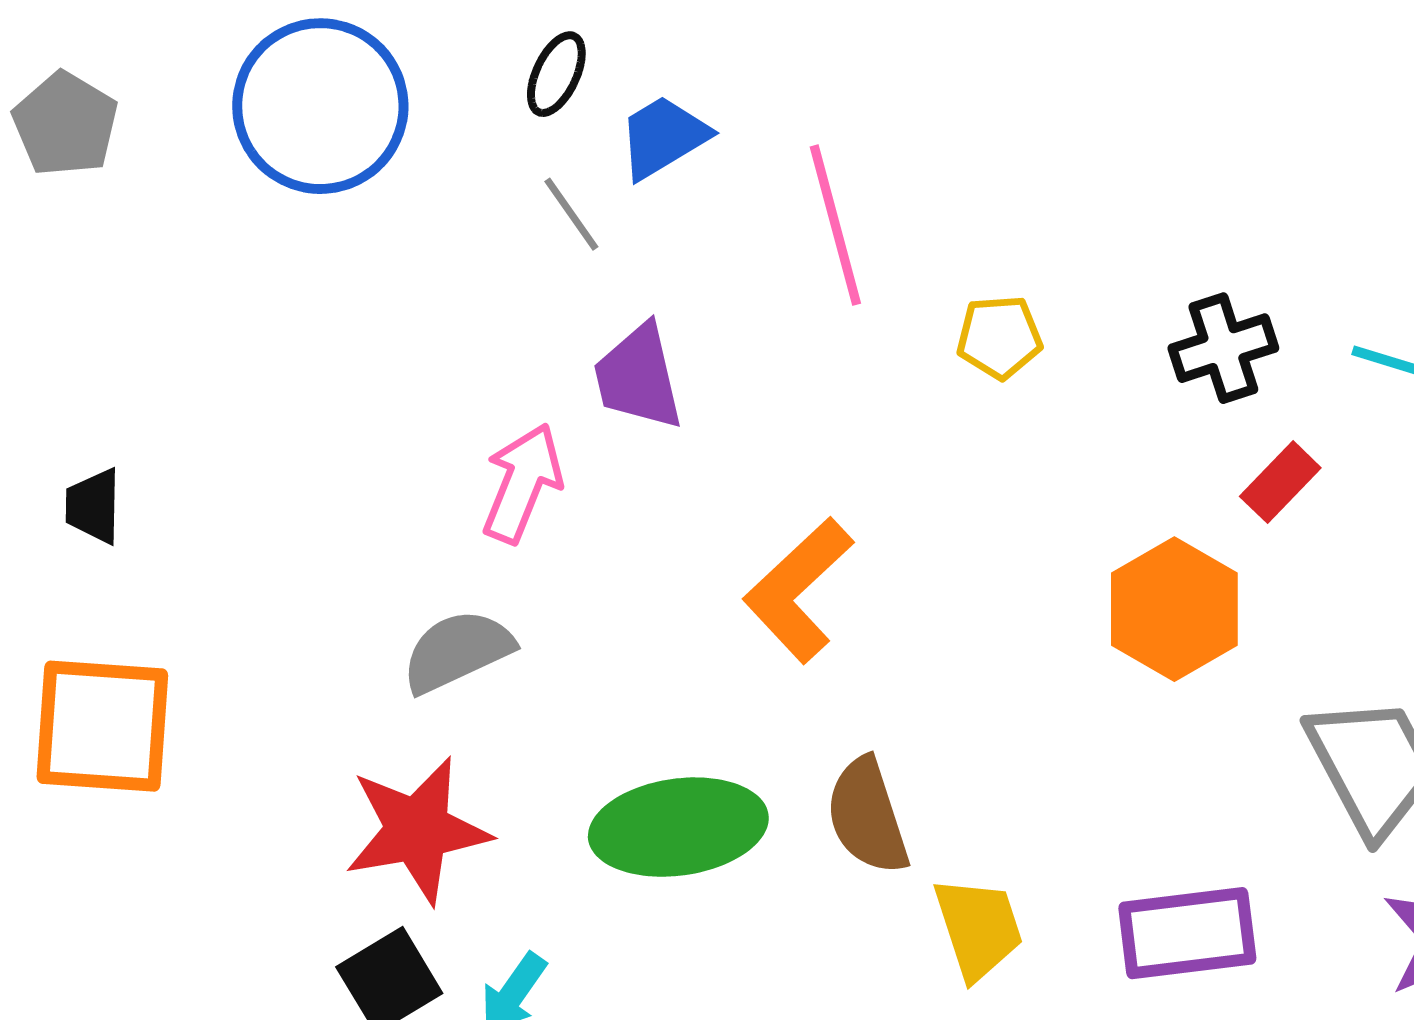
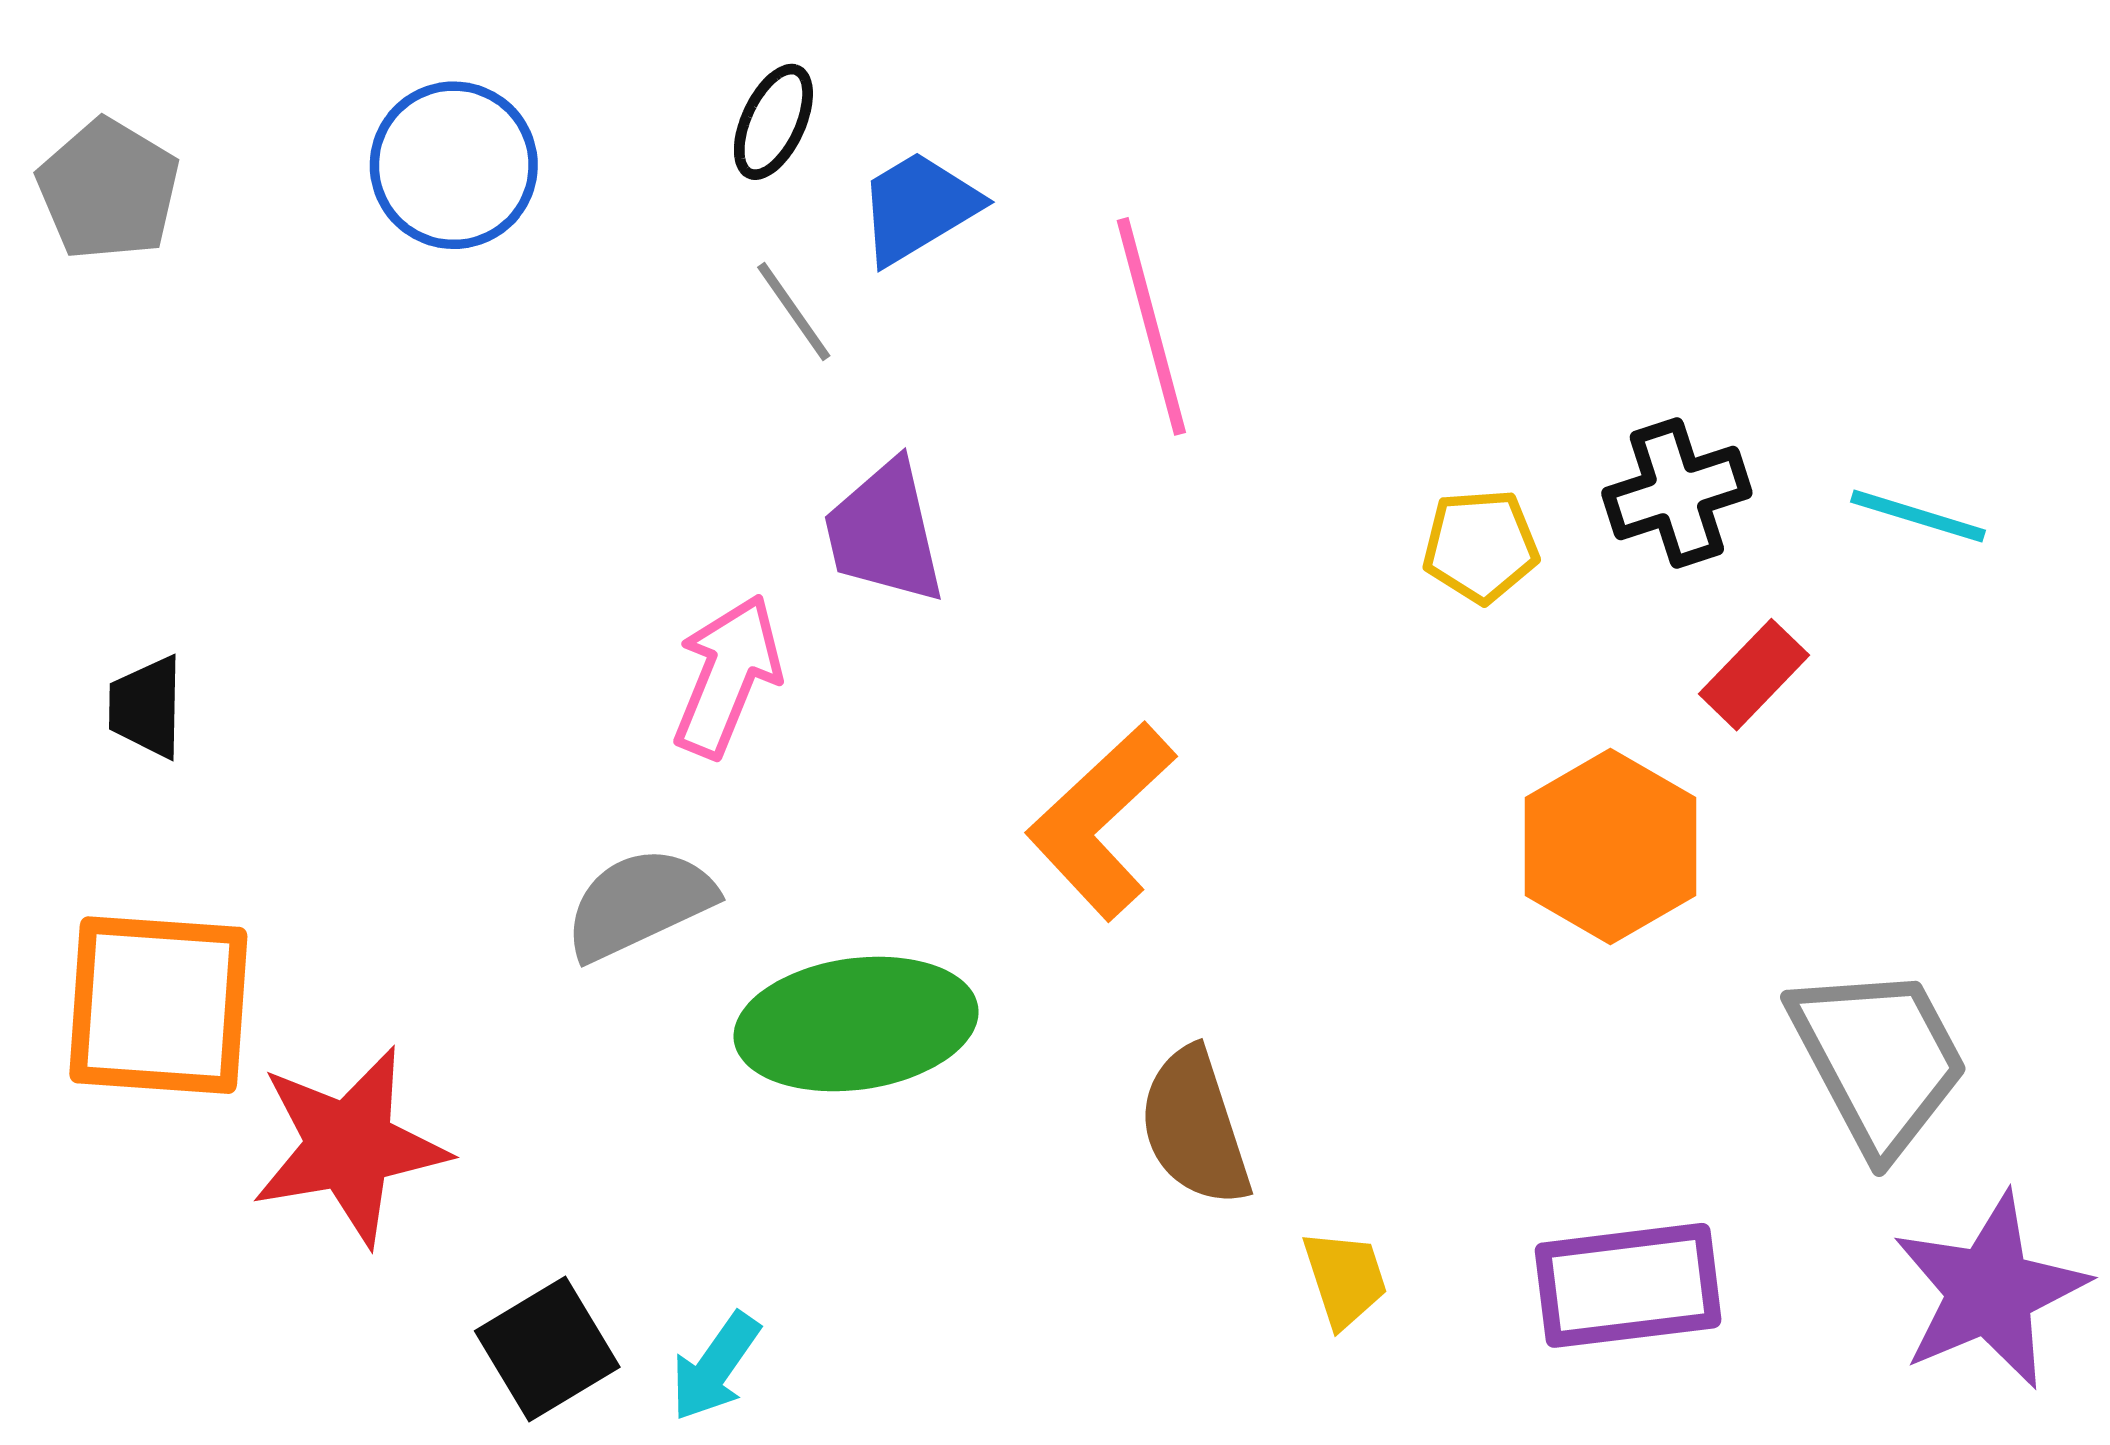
blue circle: (320, 106) -> (454, 165), size x0.7
yellow pentagon: (999, 337) -> (1480, 546), moved
green ellipse: (678, 827) -> (856, 1024), moved
red star: (417, 830) -> (349, 1146), moved
yellow trapezoid: (978, 928) -> (1345, 1279), size x0.7

